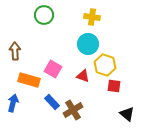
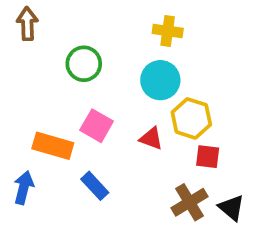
green circle: (44, 15) -> (84, 64), moved
brown arrow: (15, 51) -> (27, 24), moved
brown cross: (73, 110) -> (189, 202), moved

